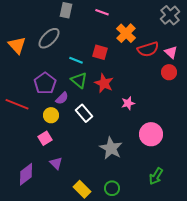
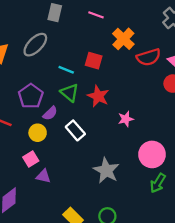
purple triangle: (56, 163) -> (43, 176), moved, turned -32
green arrow: (156, 176) -> (158, 183), moved

